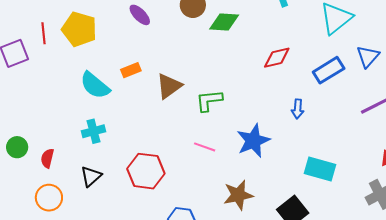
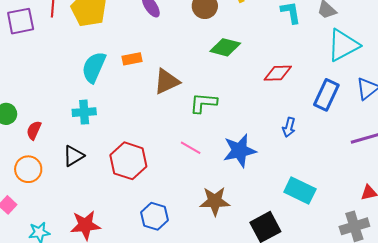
green diamond: (224, 22) -> (225, 47), moved
blue rectangle: (329, 70) -> (326, 95), turned -44
cyan semicircle: (95, 85) -> (94, 67), turned 64

